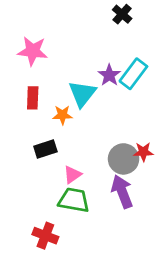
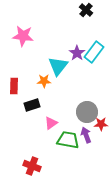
red rectangle: (33, 98) -> (14, 86), moved
red star: (143, 152) -> (101, 124), moved
purple arrow: (122, 192) -> (86, 135), size x0.7
green trapezoid: (74, 200) -> (68, 140), moved

